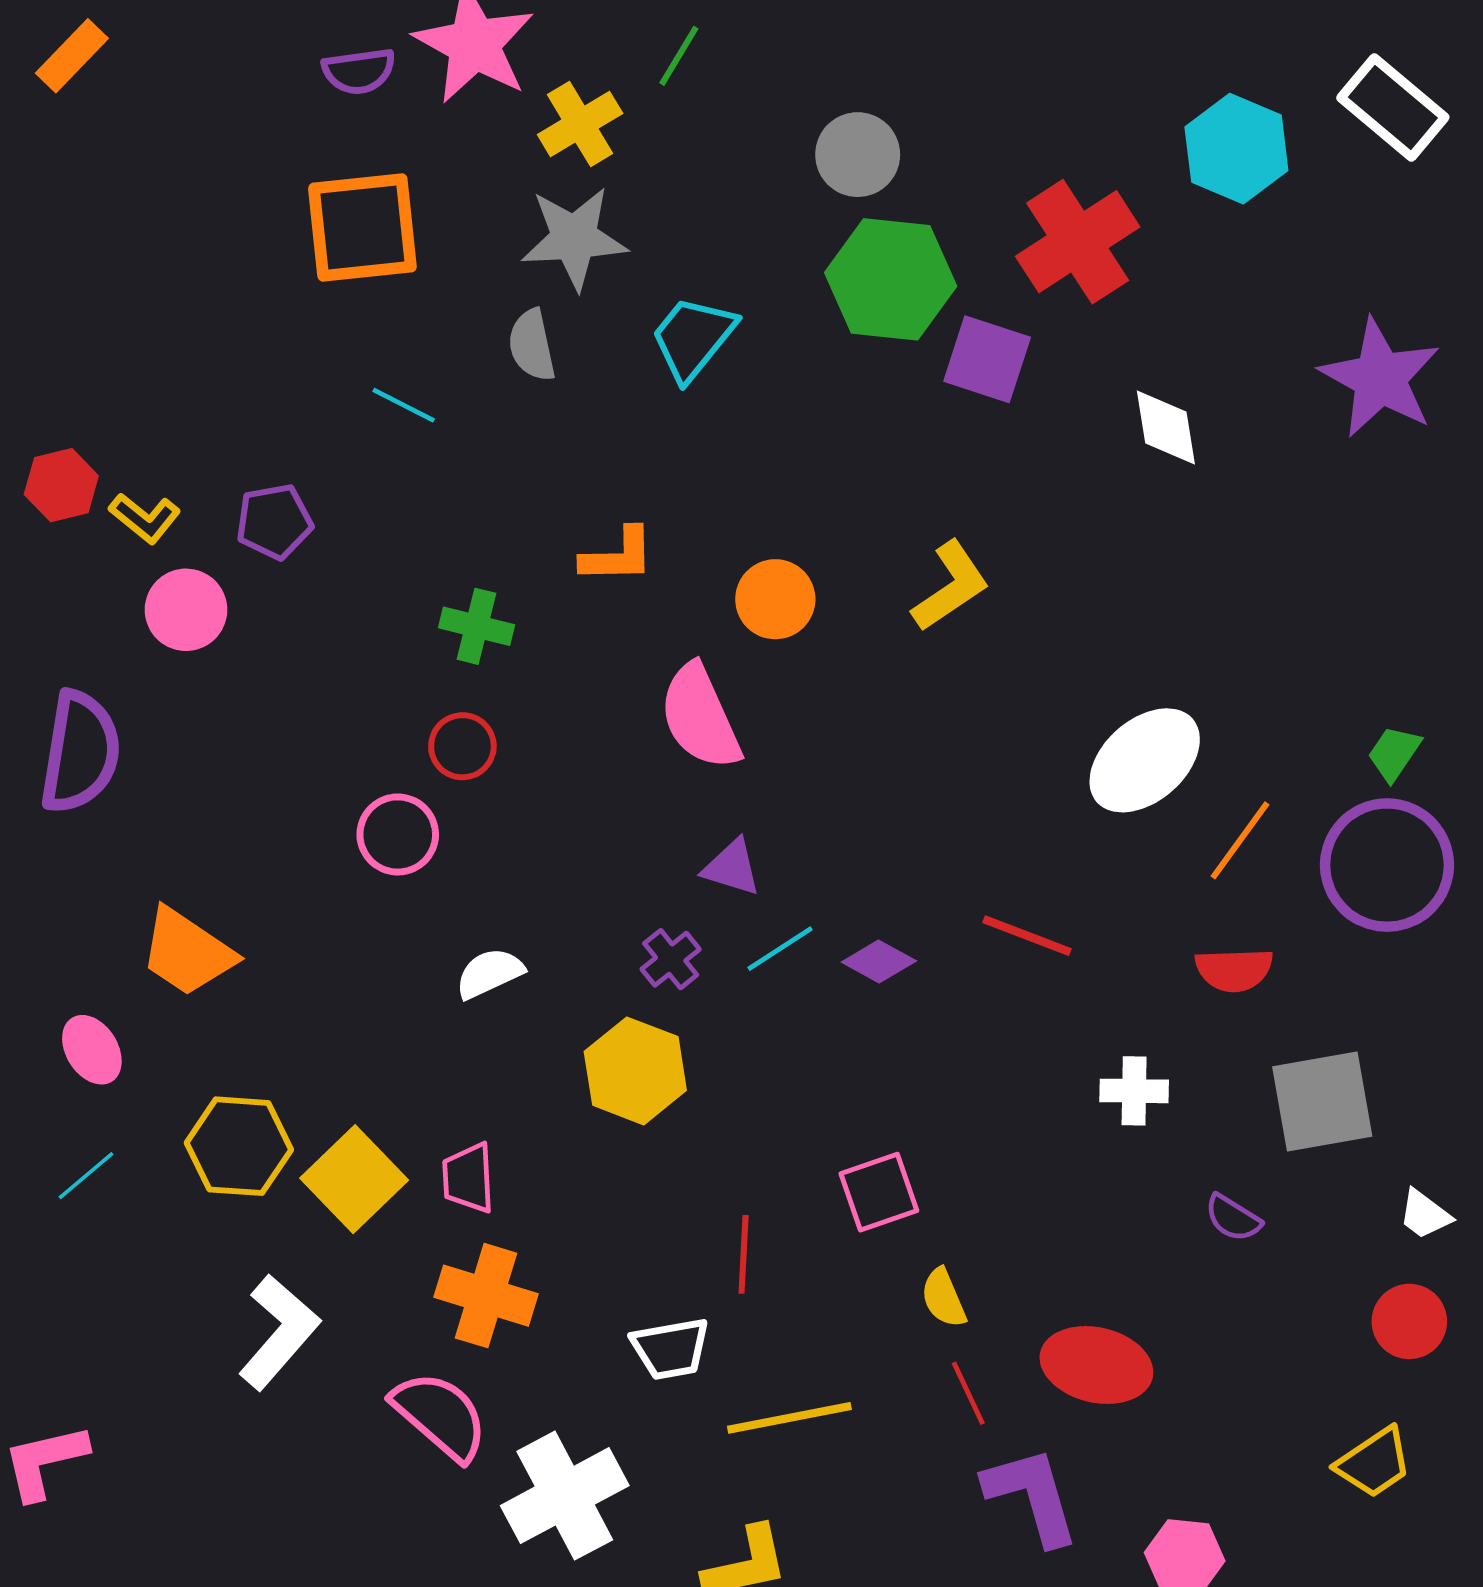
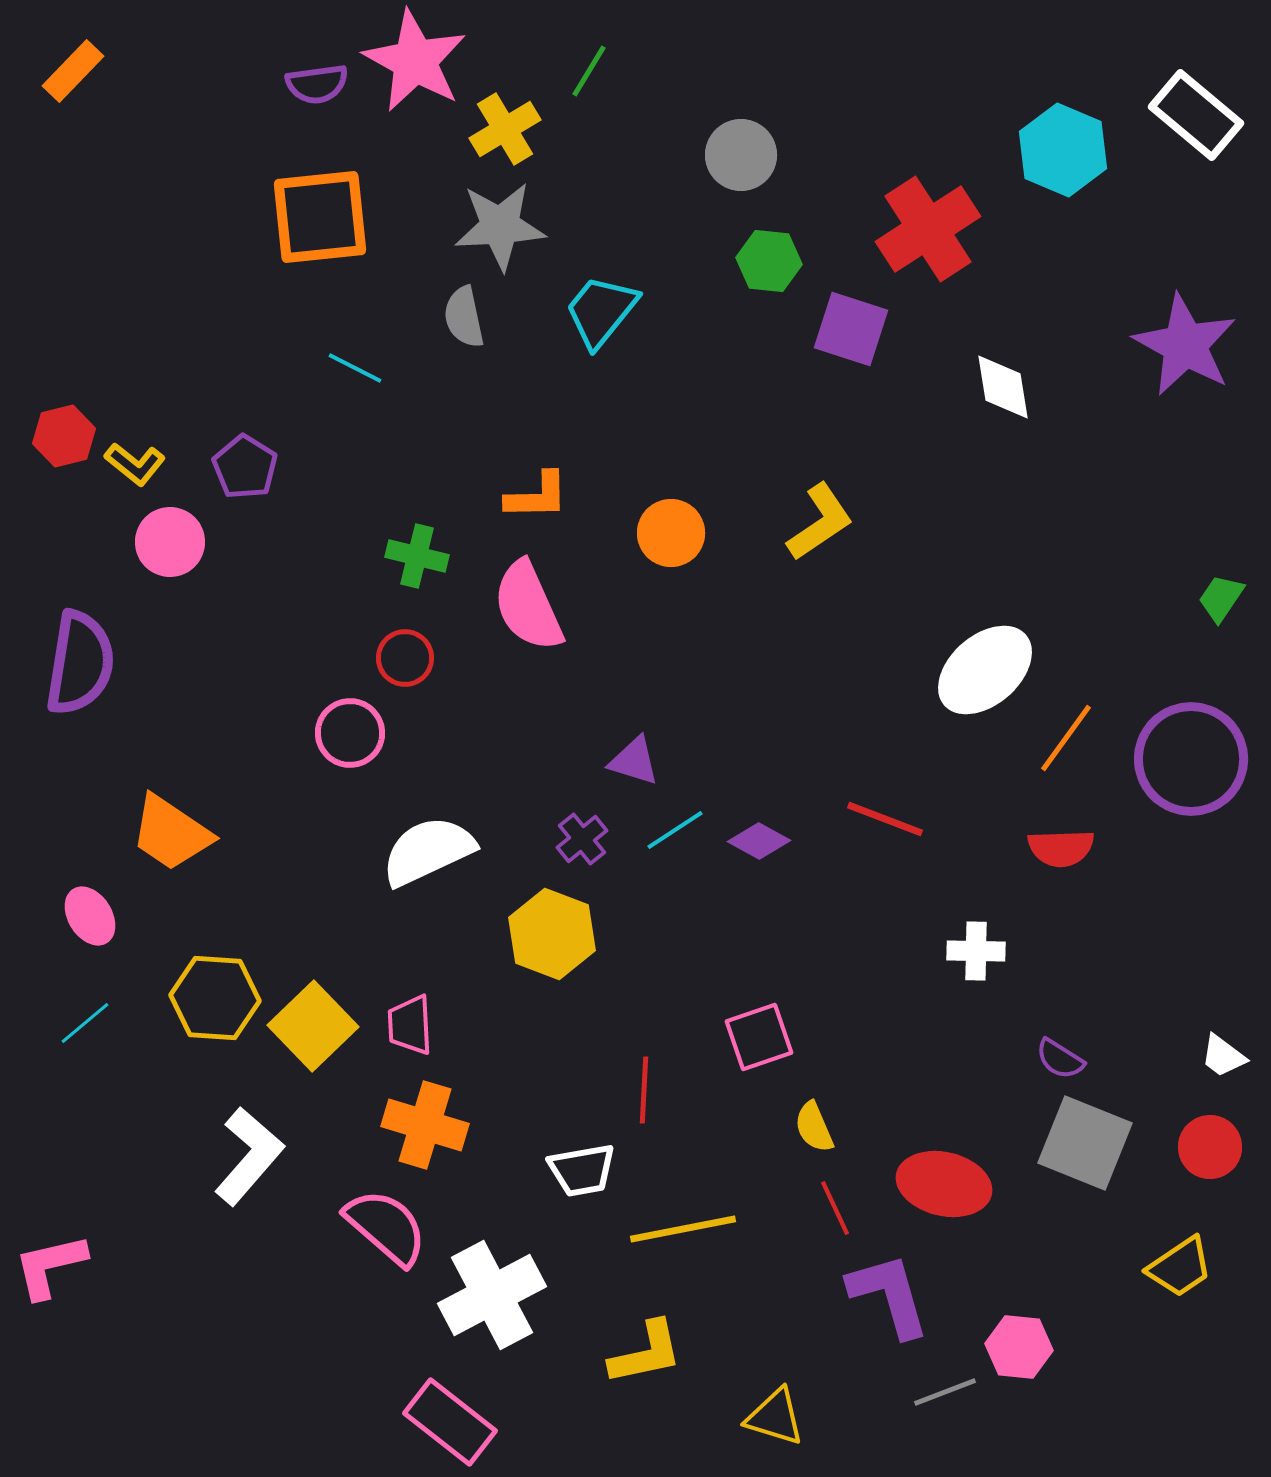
green hexagon: (891, 279) -> (769, 261), size x0.6
purple pentagon: (274, 522) -> (245, 467), turned -30
pink semicircle: (700, 717) -> (528, 606), moved
green trapezoid: (1394, 753) -> (1221, 598), moved
white semicircle: (489, 973) -> (428, 851), size x1.6
gray square: (1322, 1102) -> (1085, 1143), moved, turned 32

